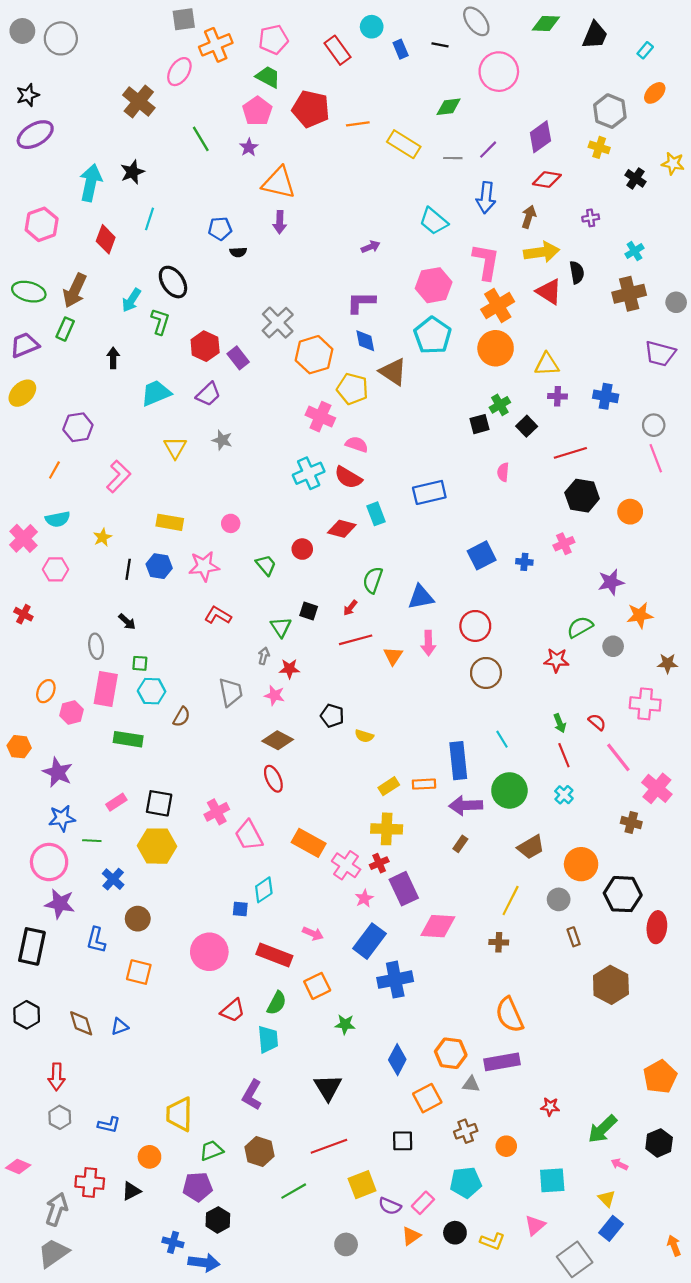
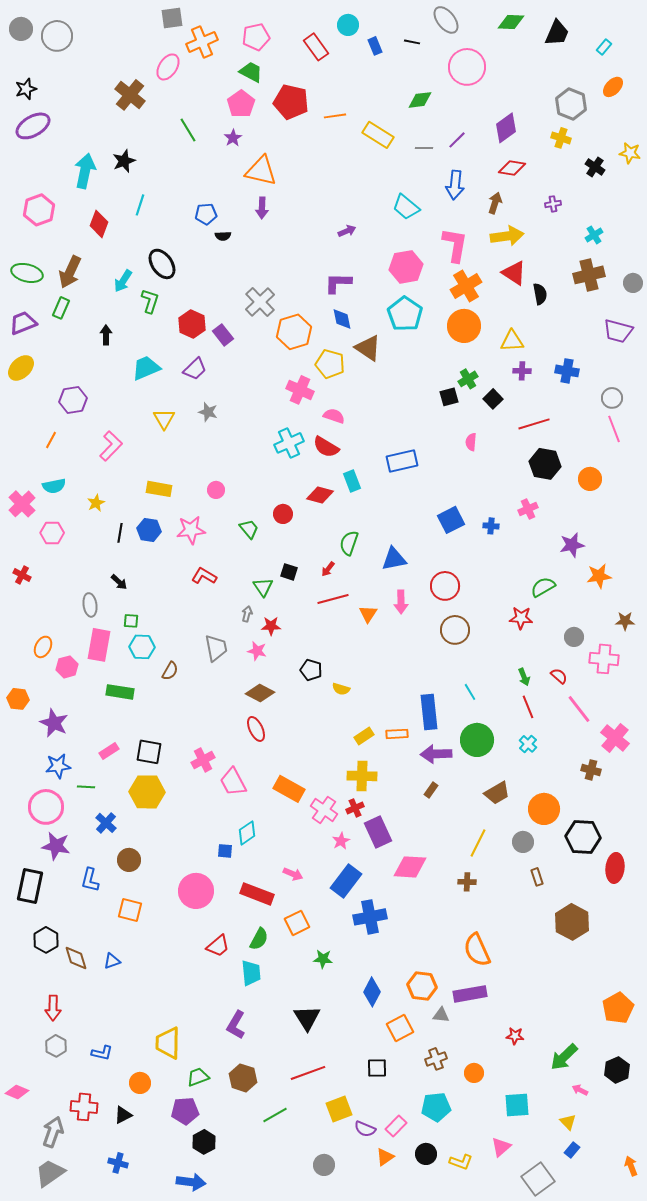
black semicircle: (577, 272) -> (540, 294), moved
gray circle: (613, 646) -> (574, 637), moved
black hexagon: (27, 1015) -> (46, 940), moved
blue rectangle: (611, 1228) -> (572, 1150), size x0.7
blue cross: (173, 1242) -> (118, 1163), moved

